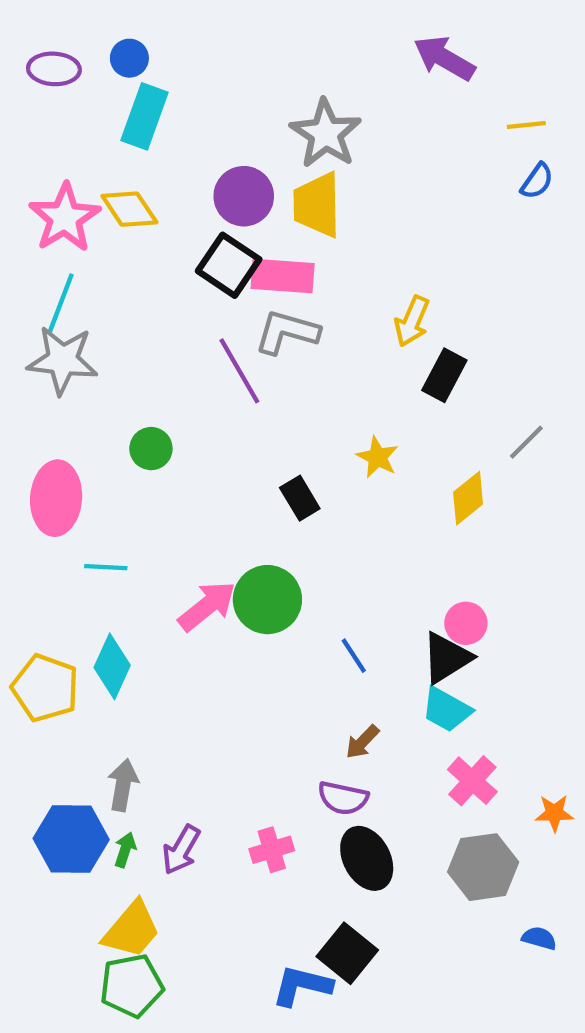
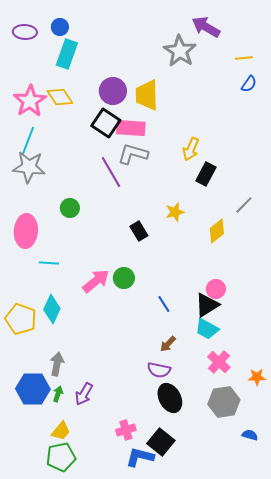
gray star: (326, 134) -> (180, 51), moved
yellow star: (377, 457) -> (175, 212), turned 30
green circle: (267, 600) -> (124, 278), size x0.7
pink cross: (272, 850) -> (126, 430), moved
yellow trapezoid: (132, 930) -> (61, 431), size x0.7

